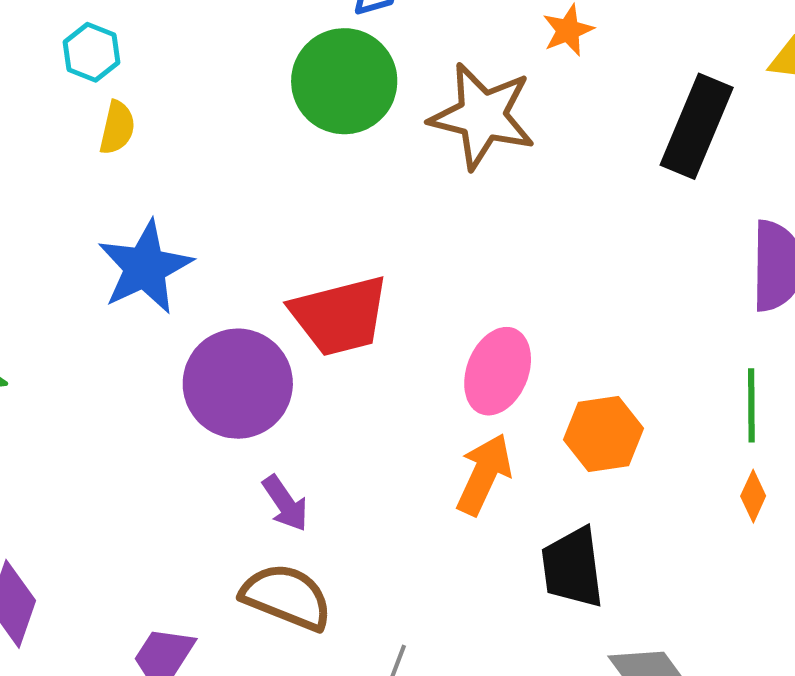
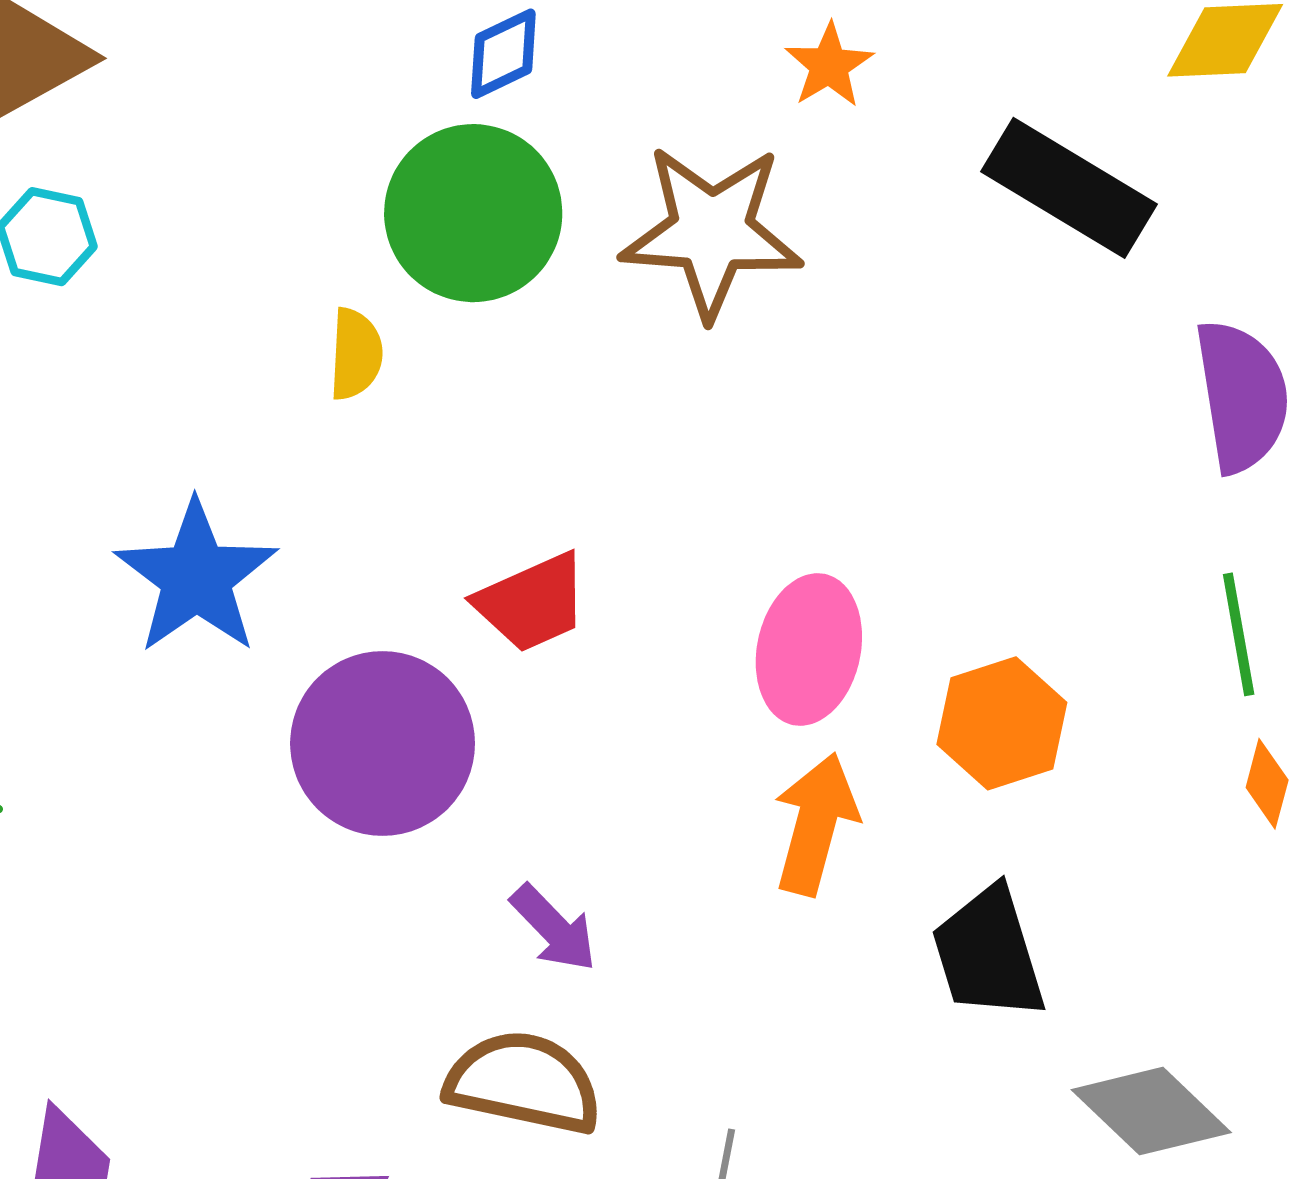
black rectangle: (697, 126) -> (1069, 188), turned -72
yellow semicircle: (117, 128) -> (356, 354), moved
red trapezoid: (340, 316) -> (532, 602), size x0.7
purple arrow: (285, 503) -> (554, 928), moved

